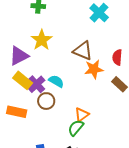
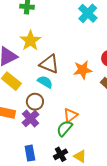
brown triangle: (83, 51) -> (49, 64), moved
purple cross: (36, 84) -> (31, 119), moved

